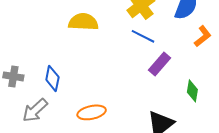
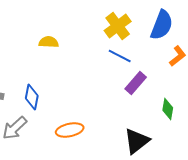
yellow semicircle: (83, 22) -> (49, 42), moved, size x0.7

